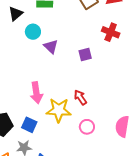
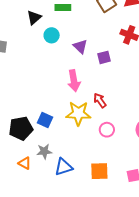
purple triangle: (51, 47) -> (80, 47), moved
pink arrow: (36, 93) -> (74, 81), moved
blue square: (29, 125) -> (45, 120), moved

